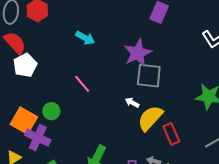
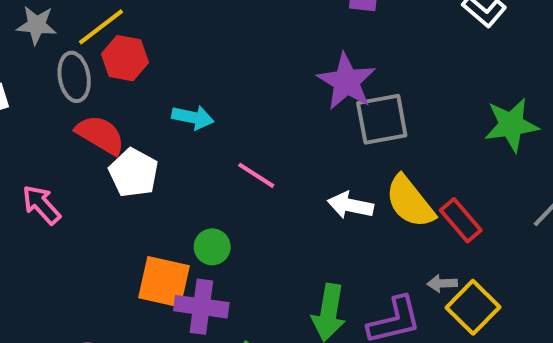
cyan arrow: (85, 38) -> (193, 117), moved
white arrow: (132, 103) -> (350, 205), moved, size x1.5
yellow semicircle: (150, 118) -> (410, 202), turned -64

